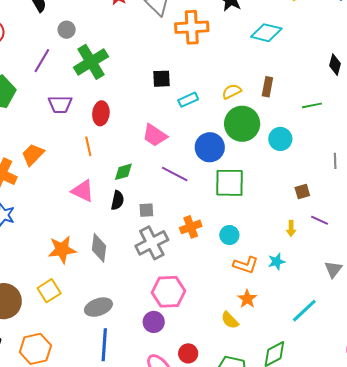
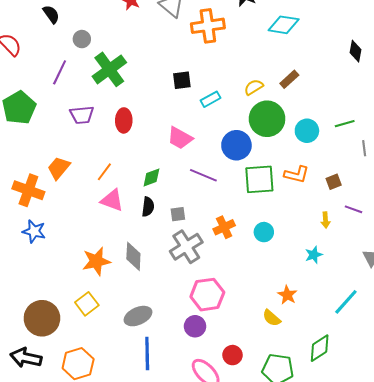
brown rectangle: (267, 87) -> (289, 79), turned 42
green line: (312, 105) -> (345, 124), moved
orange line: (88, 146) -> (104, 172), moved, turned 54
orange L-shape: (246, 265) -> (297, 174), moved

